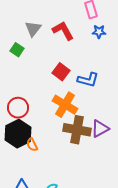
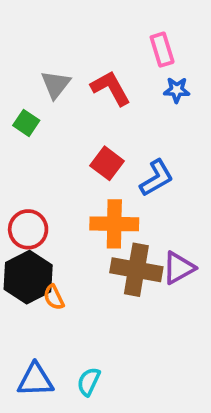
blue L-shape: (88, 80) -> (157, 178), turned -45
orange cross: (65, 105) -> (114, 224), turned -30

